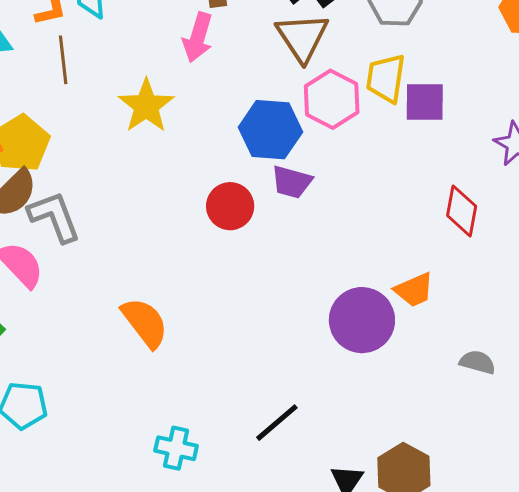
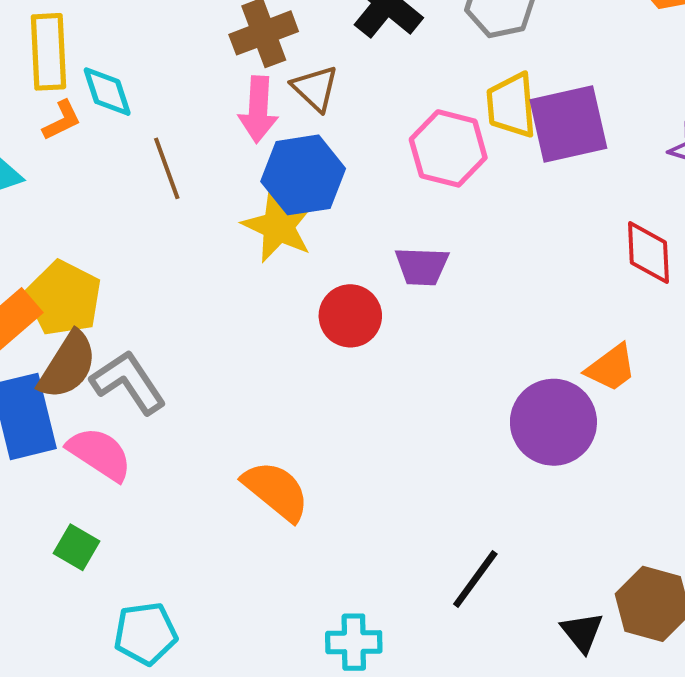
brown triangle: (302, 37) -> (315, 88), moved, size x0.7
brown line: (63, 60) -> (167, 168), moved
purple square: (425, 102) -> (568, 124), size x1.4
yellow star: (146, 106) -> (278, 226), moved
blue hexagon: (270, 130) -> (303, 175), moved

